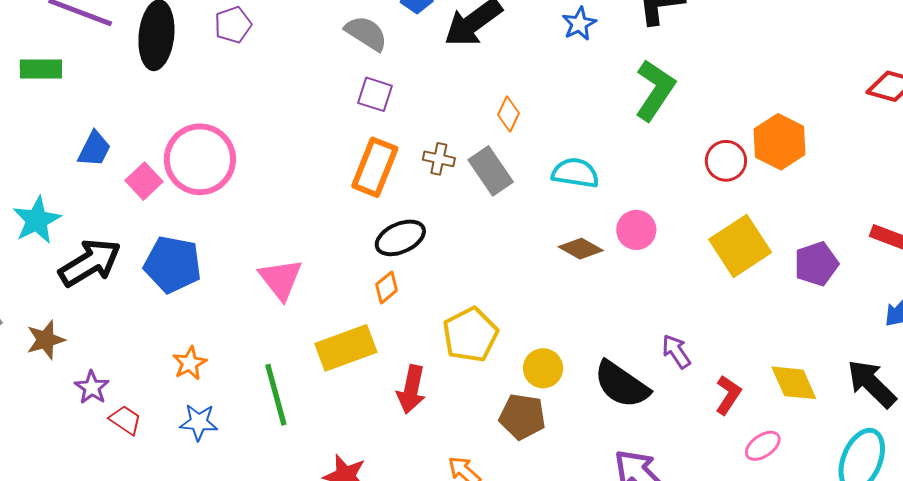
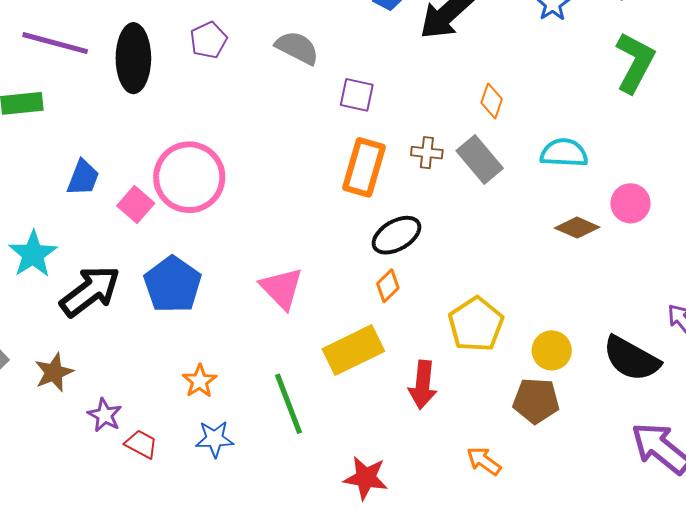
gray semicircle: (366, 33) -> (297, 48), moved
blue pentagon: (173, 264) -> (173, 285), turned 30

